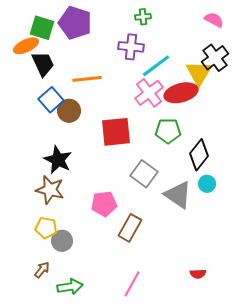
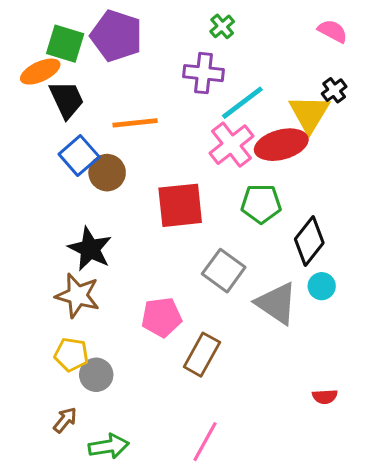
green cross: (143, 17) -> (222, 26), turned -35
black cross: (215, 58) -> (334, 90), size x0.6
red semicircle: (198, 274) -> (325, 397), moved

